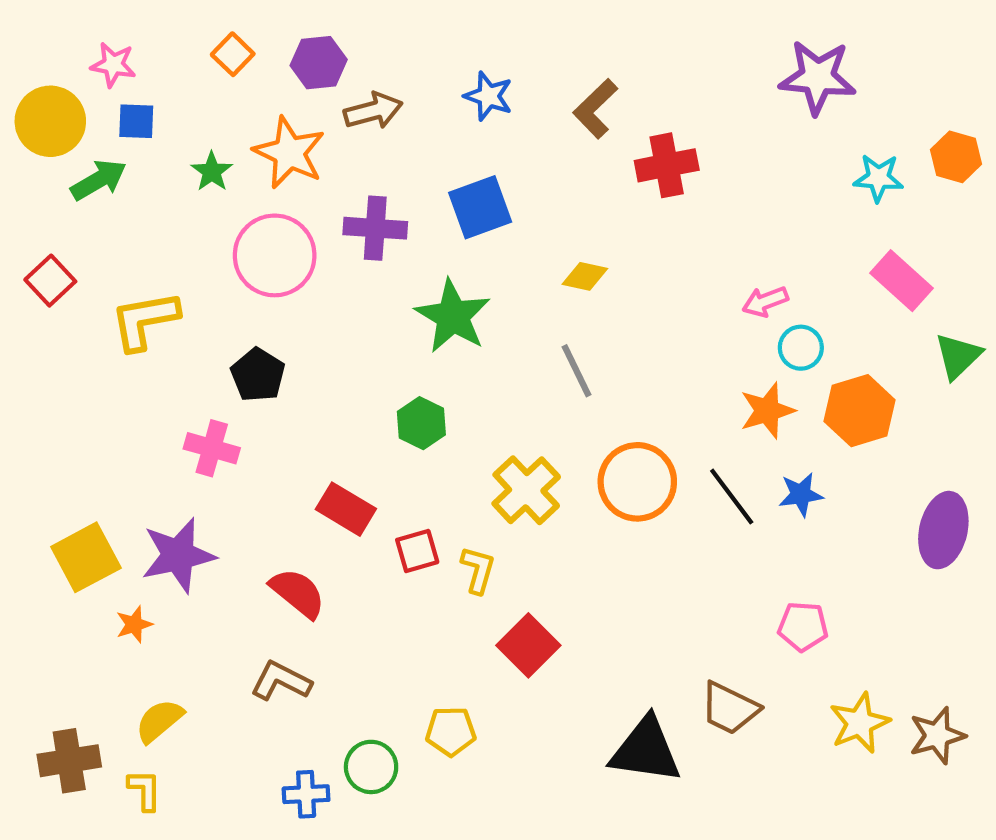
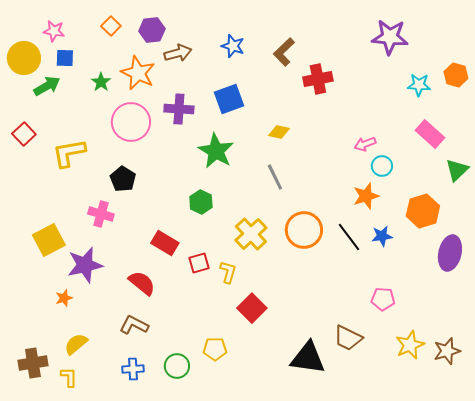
orange hexagon: (860, 411) -> (423, 211), moved
yellow square: (86, 557) -> (49, 240), moved
blue cross: (306, 794) -> (133, 369), moved

